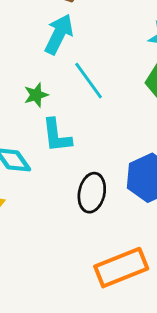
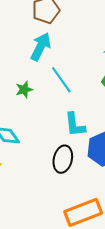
cyan L-shape: (57, 135) -> (75, 125), moved

